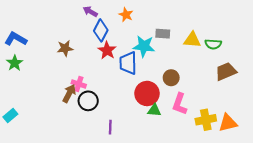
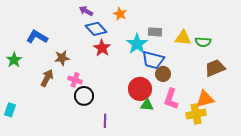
blue diamond: (101, 30) -> (96, 29), turned -70
blue L-shape: (16, 39) -> (37, 37), moved
cyan star: (144, 46) -> (137, 44), turned 30
brown star: (65, 48) -> (62, 58), moved
blue trapezoid: (128, 63) -> (153, 60), moved, turned -75
brown arrow: (69, 93) -> (47, 78), moved
cyan rectangle: (10, 116) -> (10, 110), turned -32
orange triangle: (228, 123) -> (205, 99), moved

